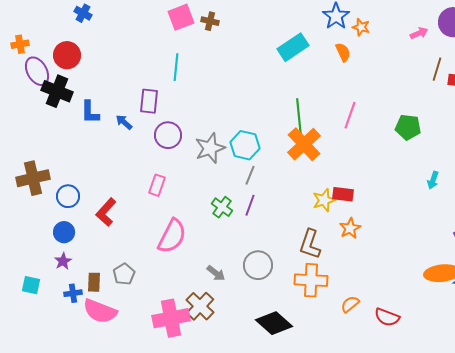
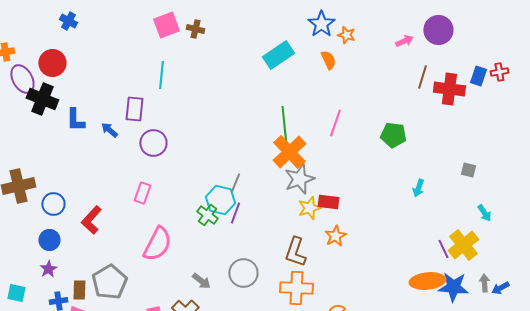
cyan hexagon: (245, 145) -> (220, 200), moved
gray star: (210, 148) -> (299, 179), moved
gray pentagon: (124, 274) -> (109, 282), size x1.6

